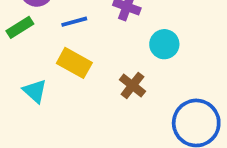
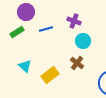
cyan circle: (164, 44) -> (83, 41), moved
yellow rectangle: (74, 63) -> (50, 75), moved, turned -66

